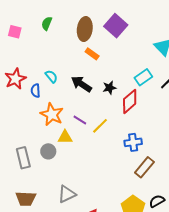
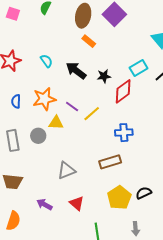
blue semicircle: (36, 91) -> (16, 101), moved
orange star: (52, 114) -> (44, 99), turned 30
brown rectangle: (144, 167) -> (110, 162), moved, turned 30
gray triangle: (67, 194) -> (66, 171), moved

